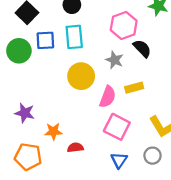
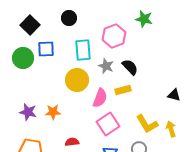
cyan rectangle: (74, 37) -> (83, 50), moved
black semicircle: (142, 48) -> (130, 67), moved
pink square: (117, 127) -> (108, 124), turned 30
orange star: (53, 131) -> (53, 112), moved

